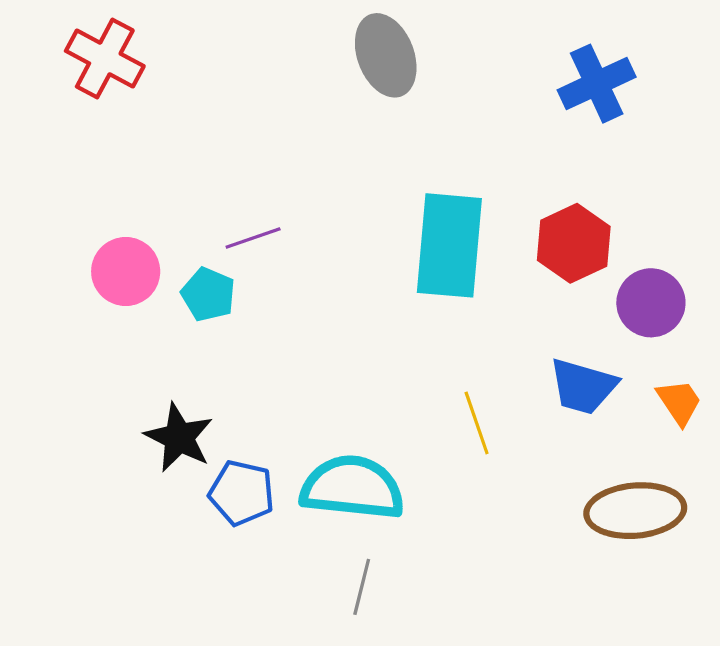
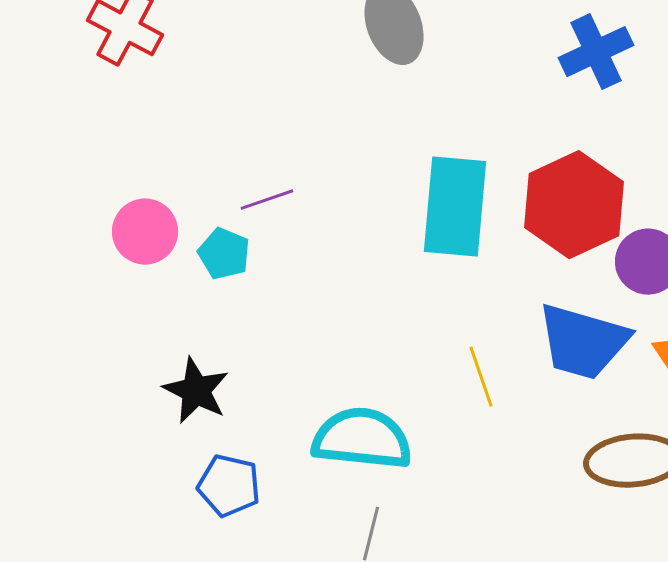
red hexagon: (574, 243) -> (574, 205), size x1.4
blue trapezoid: (583, 386) -> (583, 342), size x1.4
blue pentagon: (242, 493) -> (229, 486), moved

